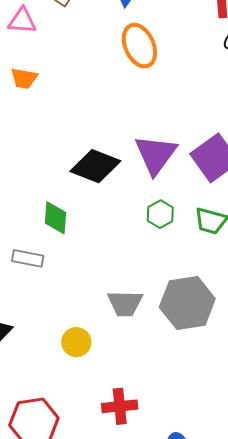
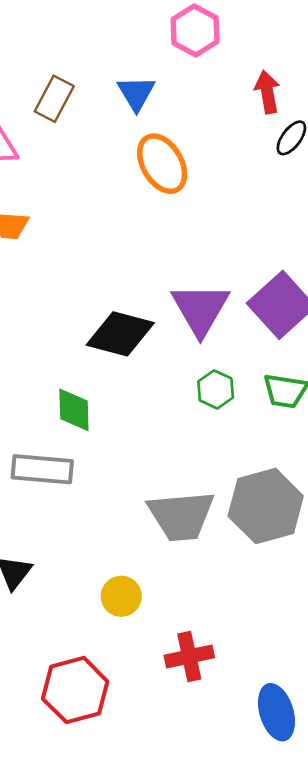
gray rectangle: (28, 258) -> (42, 469), size x1.4
gray trapezoid: (125, 303) -> (181, 516), size x1.4
yellow circle: (76, 342) -> (121, 596), moved

